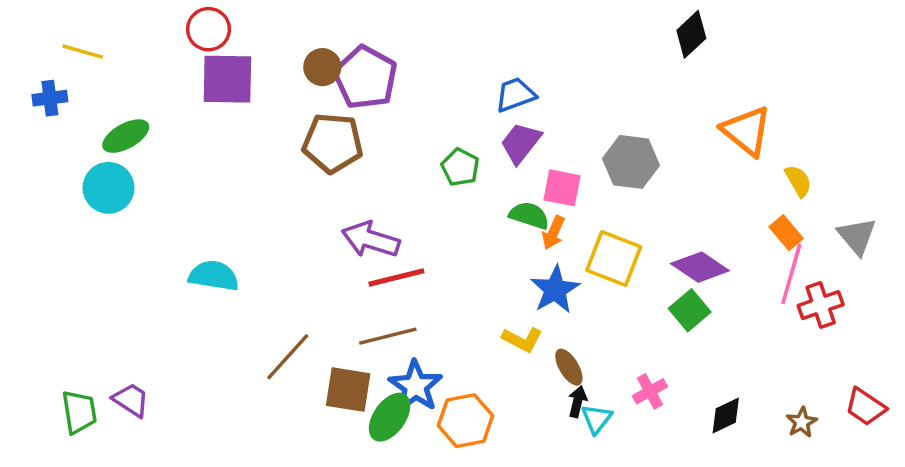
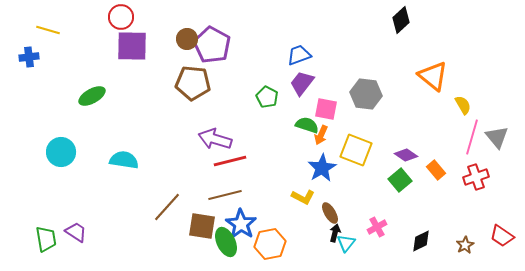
green ellipse: (126, 136) -> (92, 96), moved
cyan circle: (109, 188) -> (61, 152), moved
orange rectangle: (786, 233) -> (436, 170), moved
purple diamond: (700, 267) -> (406, 155), size x0.7
pink line: (791, 274) -> (472, 137), moved
green ellipse: (390, 417) -> (226, 242), turned -60

